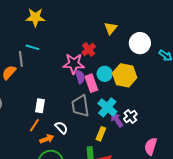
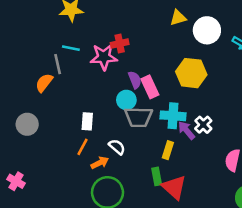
yellow triangle: (111, 28) -> (178, 18), moved, turned 40
red cross: (89, 50) -> (120, 44), moved, turned 32
pink star: (74, 64) -> (104, 57), moved
cyan circle: (105, 74) -> (126, 100), moved
gray trapezoid: (80, 106) -> (138, 117), turned -75
cyan cross: (107, 107) -> (173, 116), turned -30

